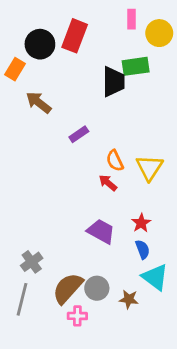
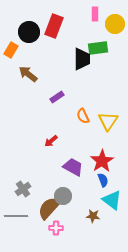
red arrow: (108, 183) -> (51, 141), moved, turned -80
red star: (141, 223) -> (102, 161), size x1.6
gray circle: (97, 288) -> (63, 196), moved
gray line: (22, 299) -> (16, 216), turned 75

